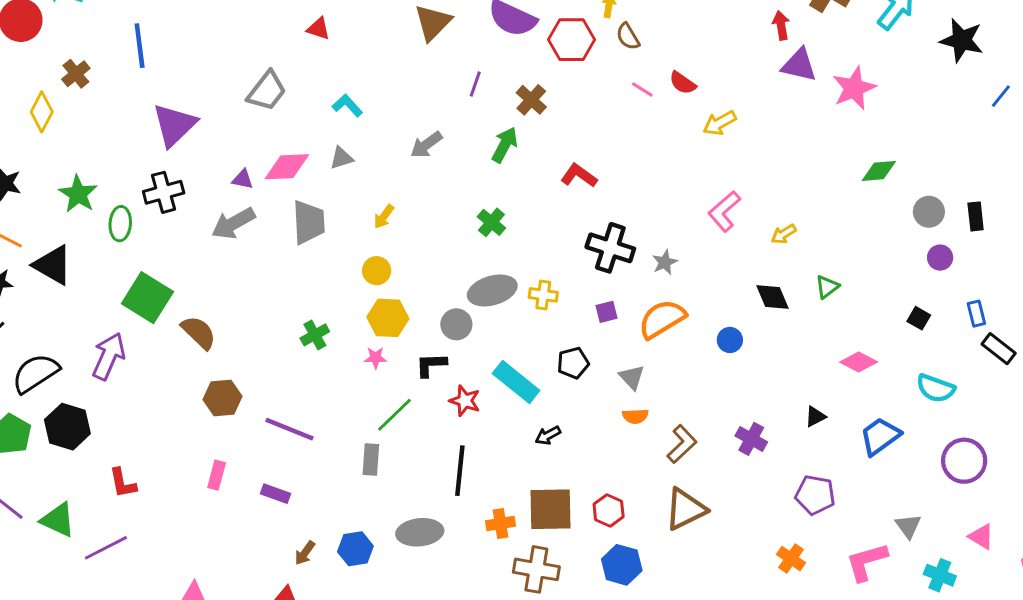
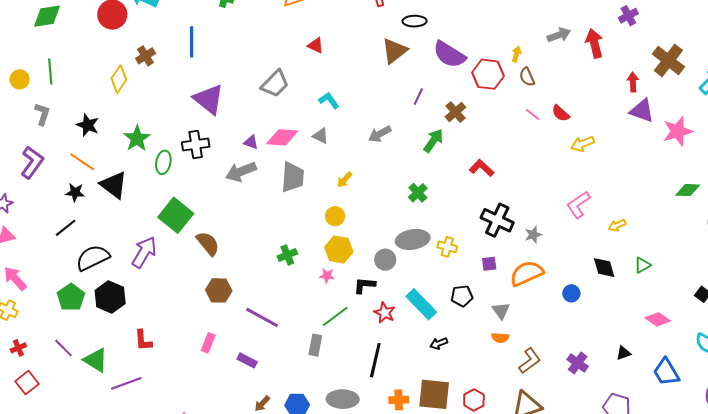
purple triangle: (174, 125) -> (209, 99), turned -44
gray triangle: (341, 158) -> (320, 136), turned 36
blue trapezoid: (880, 436) -> (666, 372), turned -92

